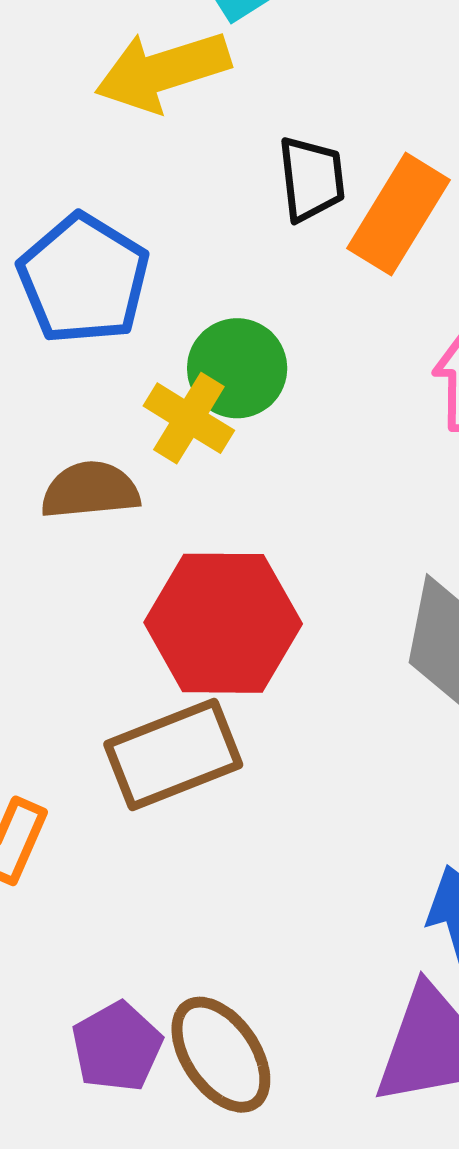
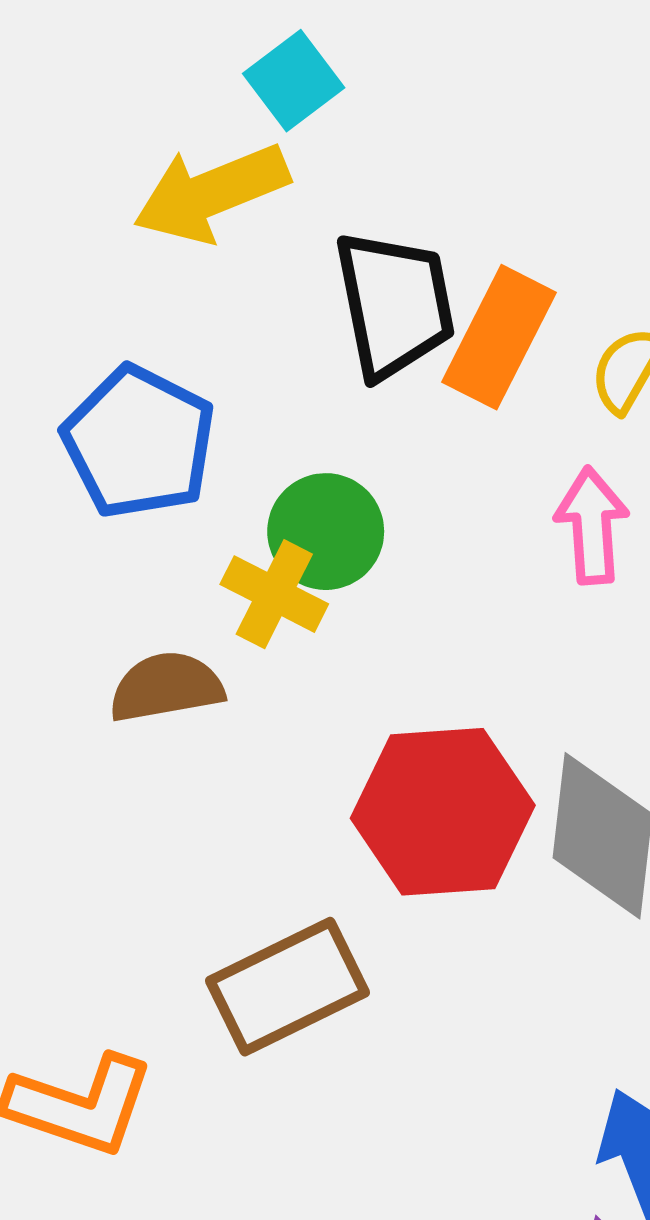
black trapezoid: (311, 179) -> (394, 304), size x1.5
red hexagon: (223, 623) -> (443, 812), moved

